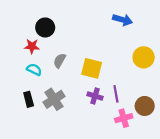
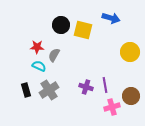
black circle: (45, 27) -> (61, 25), moved
red star: (32, 46) -> (37, 47), moved
yellow square: (92, 68) -> (83, 30), moved
cyan semicircle: (34, 70) -> (39, 66), moved

